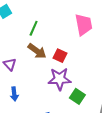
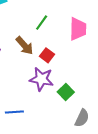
green line: (34, 28) -> (42, 23), moved
green square: (77, 96) -> (66, 92), moved

